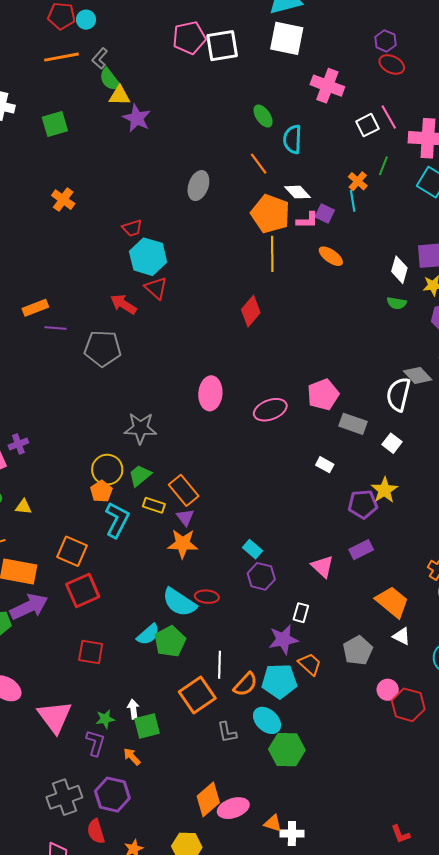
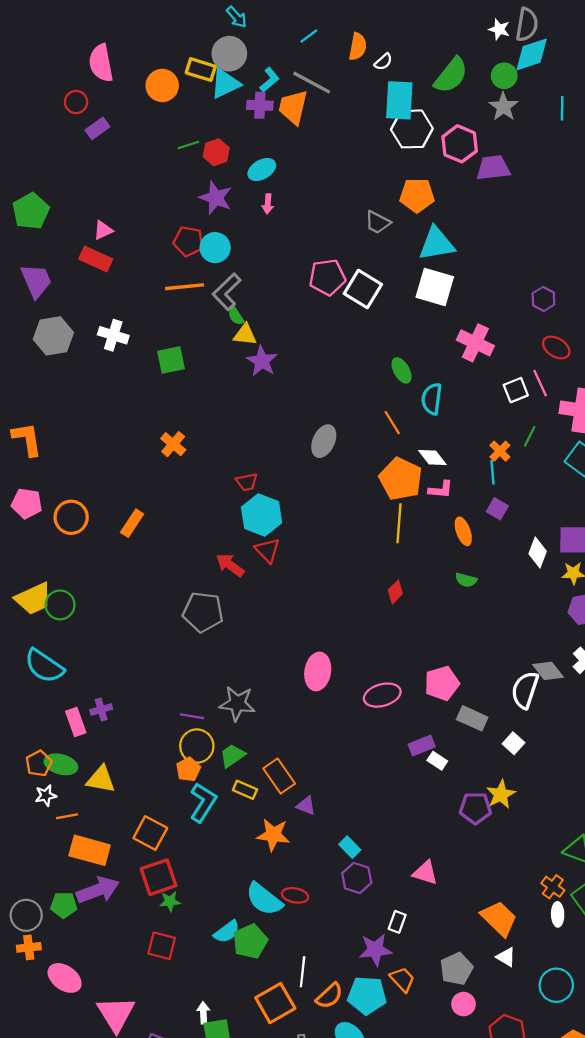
cyan circle: (86, 20) -> (215, 248), size x1.4
white square: (222, 46) -> (363, 289), turned 36
gray L-shape: (100, 58) -> (227, 292), size x1.6
red ellipse: (392, 64) -> (556, 347), moved
green semicircle: (110, 80) -> (236, 316), size x0.7
purple square: (325, 214) -> (497, 509), moved
orange ellipse: (331, 256) -> (463, 531), turned 30
green semicircle: (397, 303) -> (466, 580), moved
orange rectangle: (35, 308) -> (132, 523), moved, turned -40
red diamond: (251, 311) -> (395, 592), moved, size x0.7
purple line: (55, 328) -> (192, 716), moved
yellow triangle: (23, 507) -> (101, 779), size x1.6
purple triangle: (185, 517) -> (306, 806), moved, turned -36
purple rectangle: (361, 550) -> (422, 746), moved
pink triangle: (323, 566) -> (425, 873), turned -30
pink circle: (388, 690) -> (463, 1004), moved
green star: (105, 719) -> (170, 901), moved

